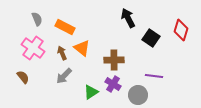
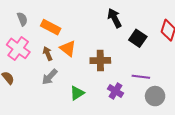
purple cross: (113, 84) -> (116, 91), moved
gray circle: (138, 95) -> (155, 96), moved

